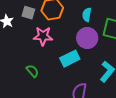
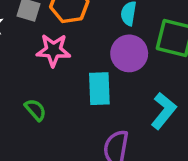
cyan rectangle: (70, 59) -> (99, 89), turned -66

